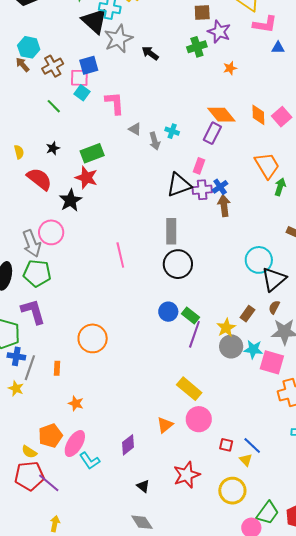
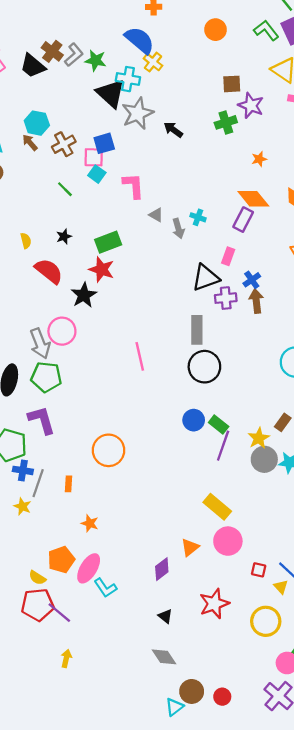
orange star: (230, 68) -> (259, 159), moved
purple cross: (202, 190) -> (226, 298), moved
purple diamond: (128, 445) -> (162, 569), moved

